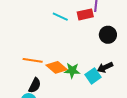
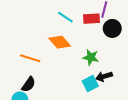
black circle: (108, 35) -> (112, 28), moved
orange diamond: (57, 67) -> (60, 42), moved
green star: (72, 71) -> (91, 57), moved

